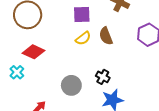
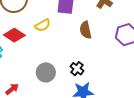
yellow semicircle: (83, 38) -> (43, 25), moved

